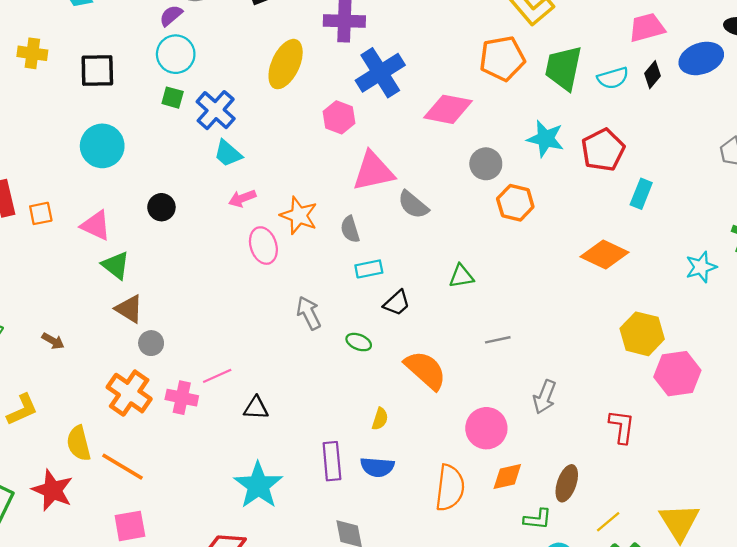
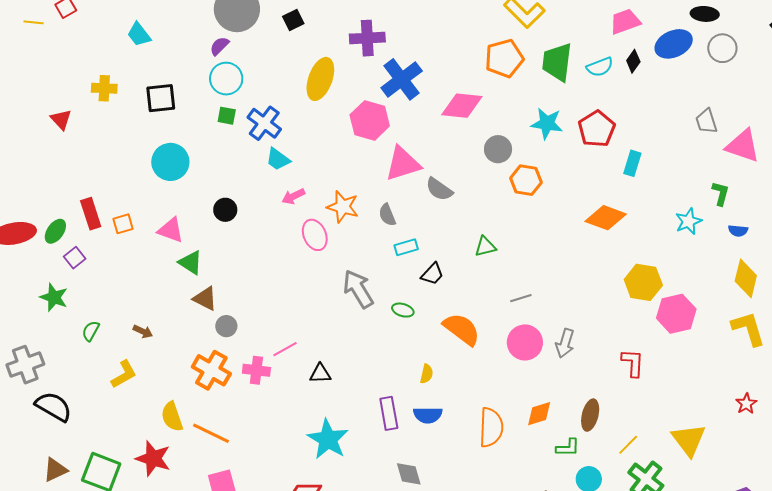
pink hexagon: (339, 117) -> (370, 120), size x1.4
gray arrow: (309, 313) -> (358, 289), size x1.4
yellow L-shape: (22, 410) -> (124, 374), moved
pink circle: (486, 428) -> (525, 342), moved

